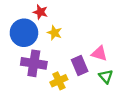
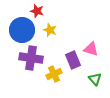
green triangle: (106, 76) -> (95, 79), moved

